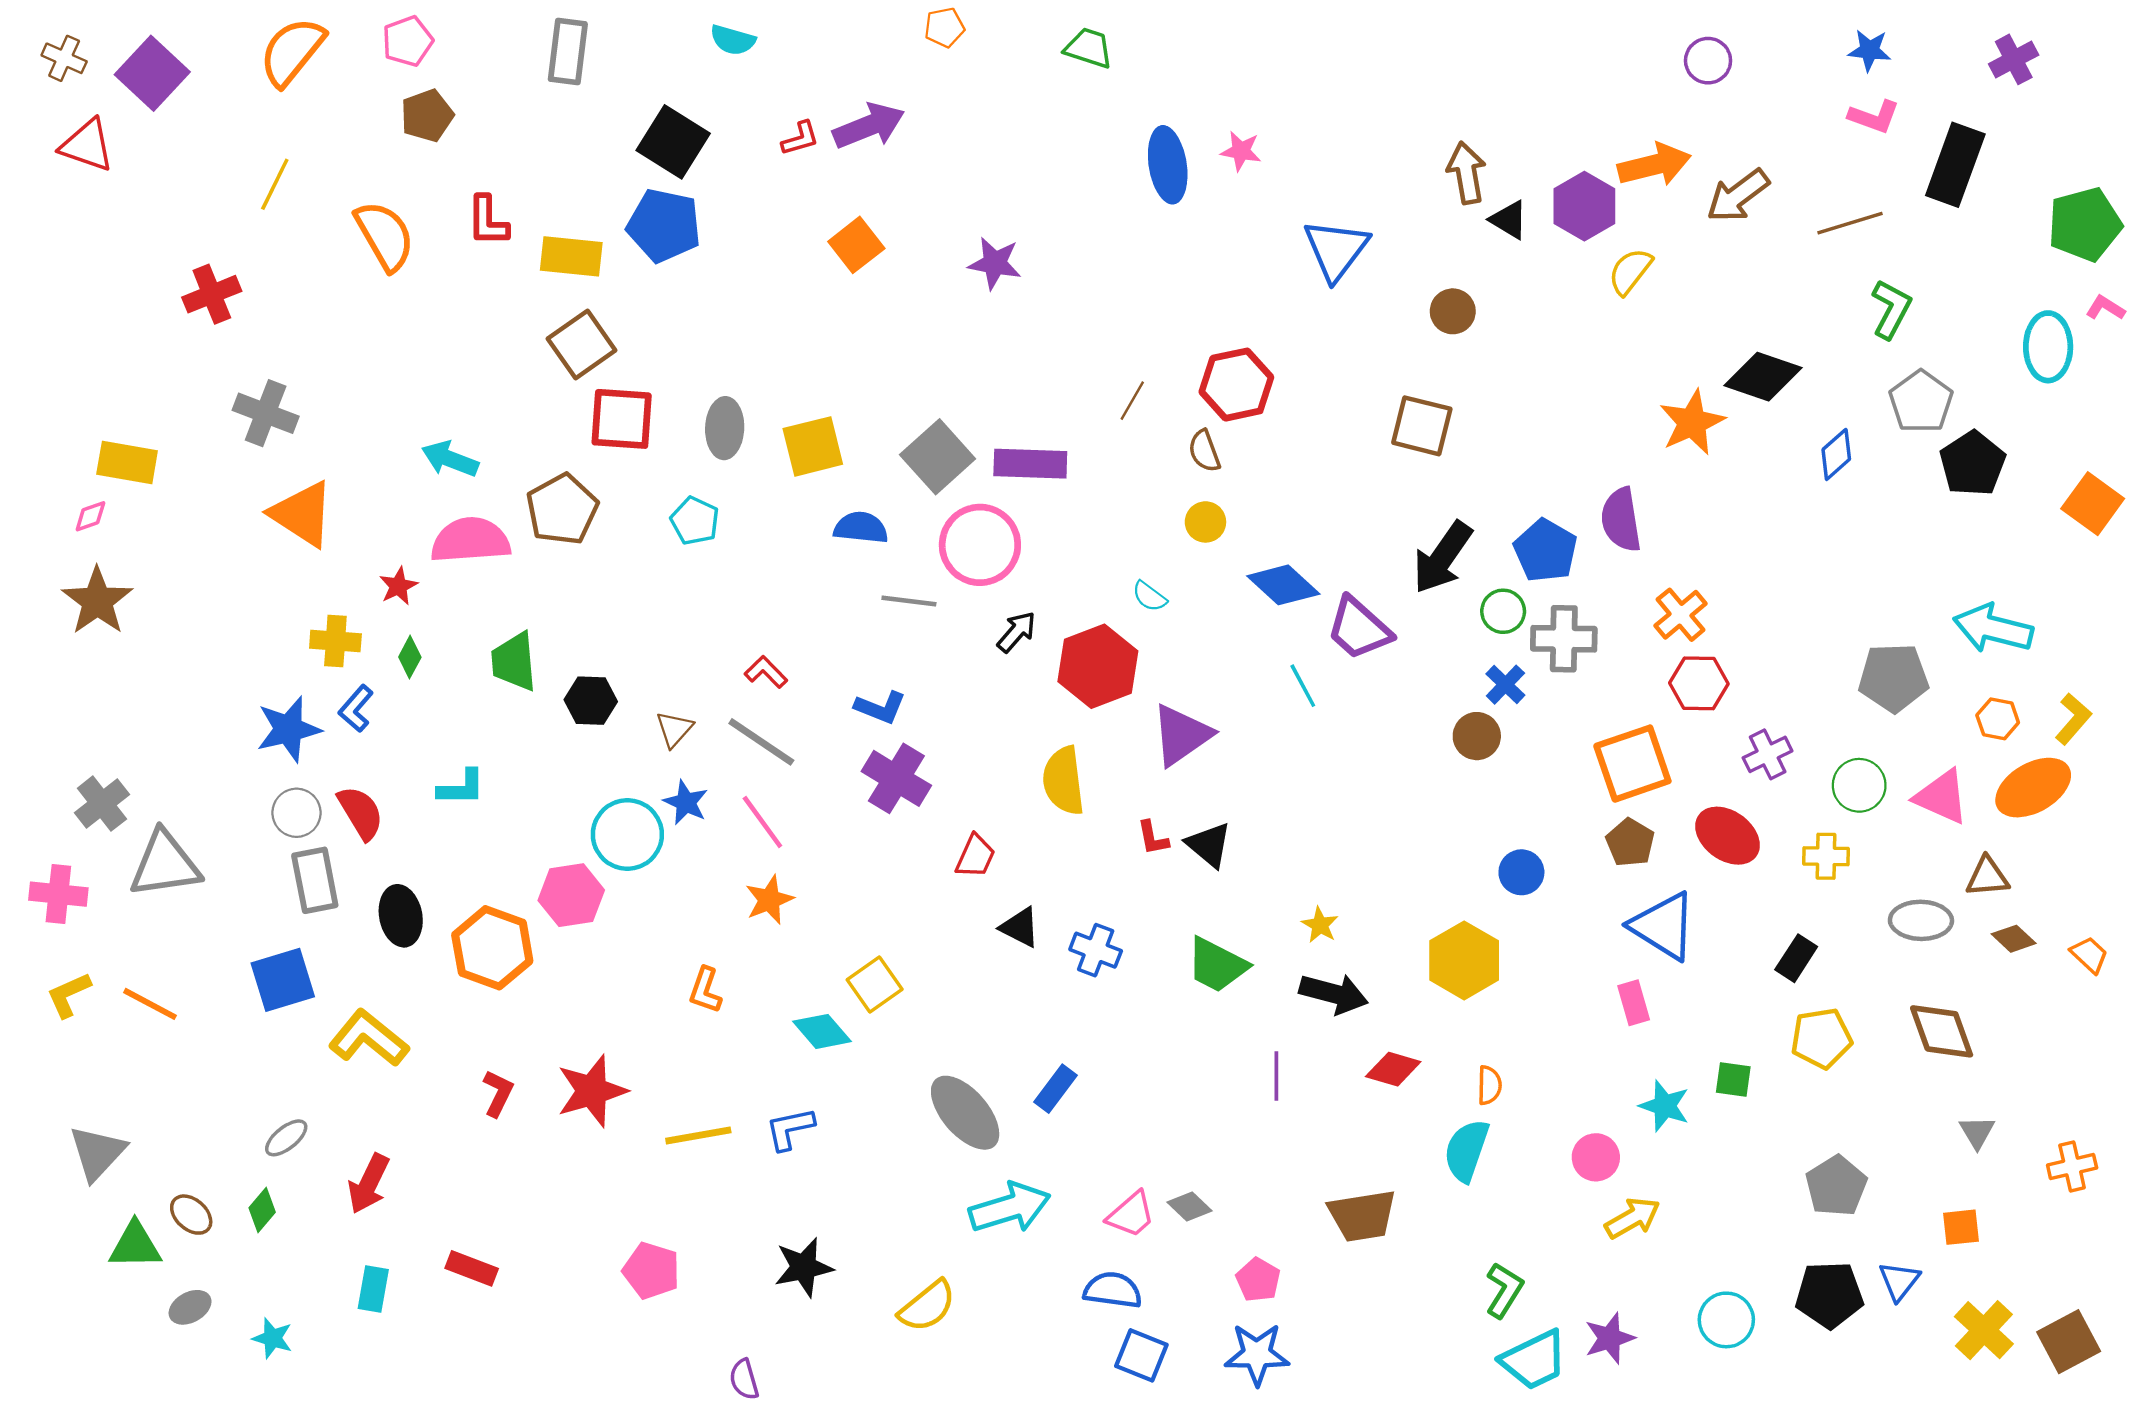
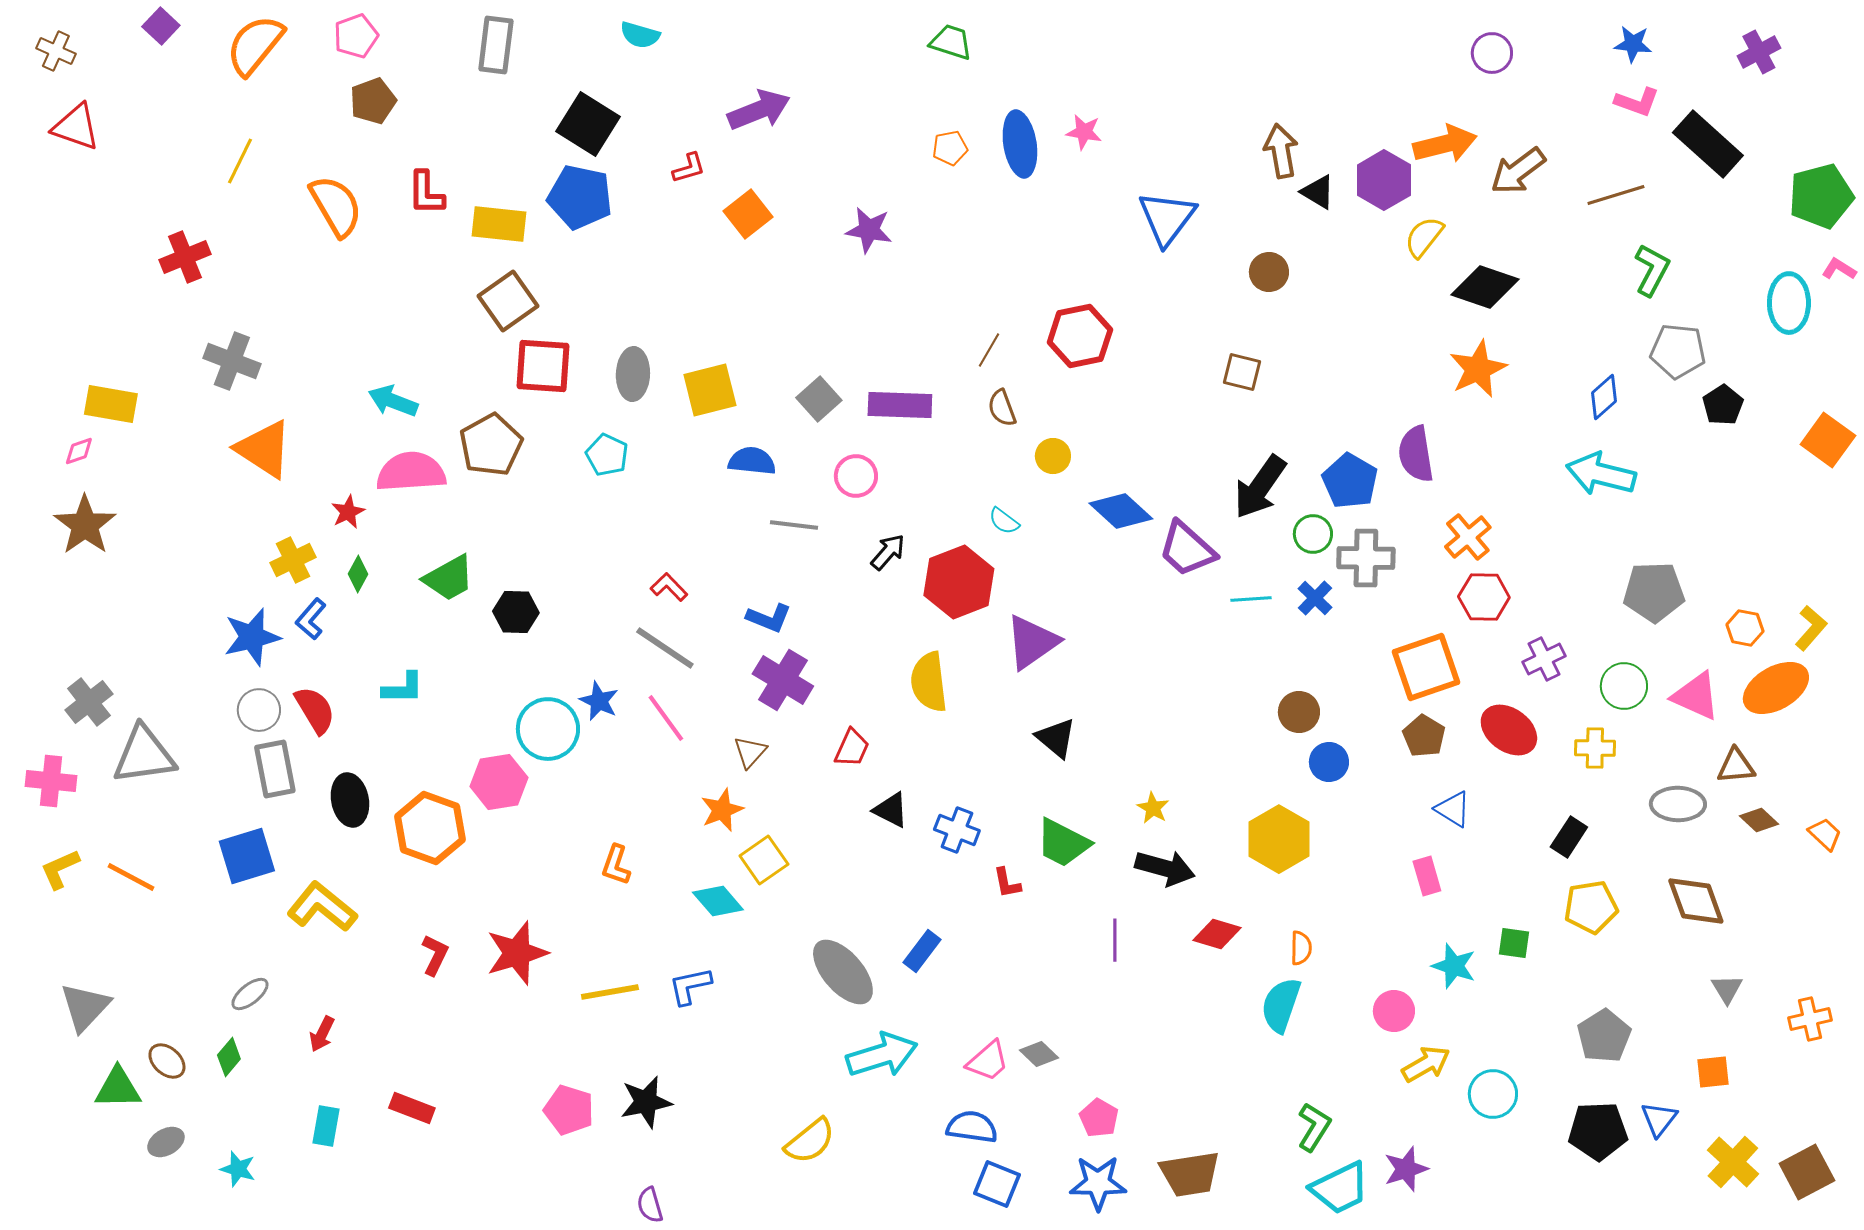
orange pentagon: (944, 27) -> (950, 148), moved
purple square: (152, 73) -> (161, 26), moved, size x0.6
red L-shape: (800, 138) -> (689, 168), moved
black rectangle: (1955, 165) -> (1708, 144), turned -68
black diamond: (1763, 377) -> (1485, 287), moved
gray pentagon: (1921, 402) -> (1678, 351), turned -30
brown square: (1422, 426) -> (1242, 372), size x0.7
brown semicircle: (1204, 451) -> (1002, 408), moved
gray square: (938, 457) -> (819, 399), size x0.7
black pentagon: (1972, 464) -> (1723, 405), size x0.7
pink circle: (980, 545) -> (856, 476), size x0.6
cyan arrow: (1993, 628) -> (1601, 474), moved
yellow cross: (335, 641) -> (293, 560), turned -30
green trapezoid: (514, 662) -> (449, 578), turned -114
cyan line: (1303, 686) -> (1251, 599), moved, turned -66
brown triangle: (674, 729) -> (750, 752), moved
brown circle: (1477, 736) -> (1299, 712), moved
red L-shape: (1153, 838) -> (1007, 883), moved
orange star: (769, 900) -> (722, 810), moved
blue triangle: (1663, 926) -> (1453, 809), size x0.6
red arrow: (369, 1184) -> (322, 1034), size x0.7
brown trapezoid: (1362, 1216) -> (1190, 1174), moved
black star: (804, 1267) -> (646, 1102), moved
cyan circle: (1726, 1320) -> (1493, 1094), moved

